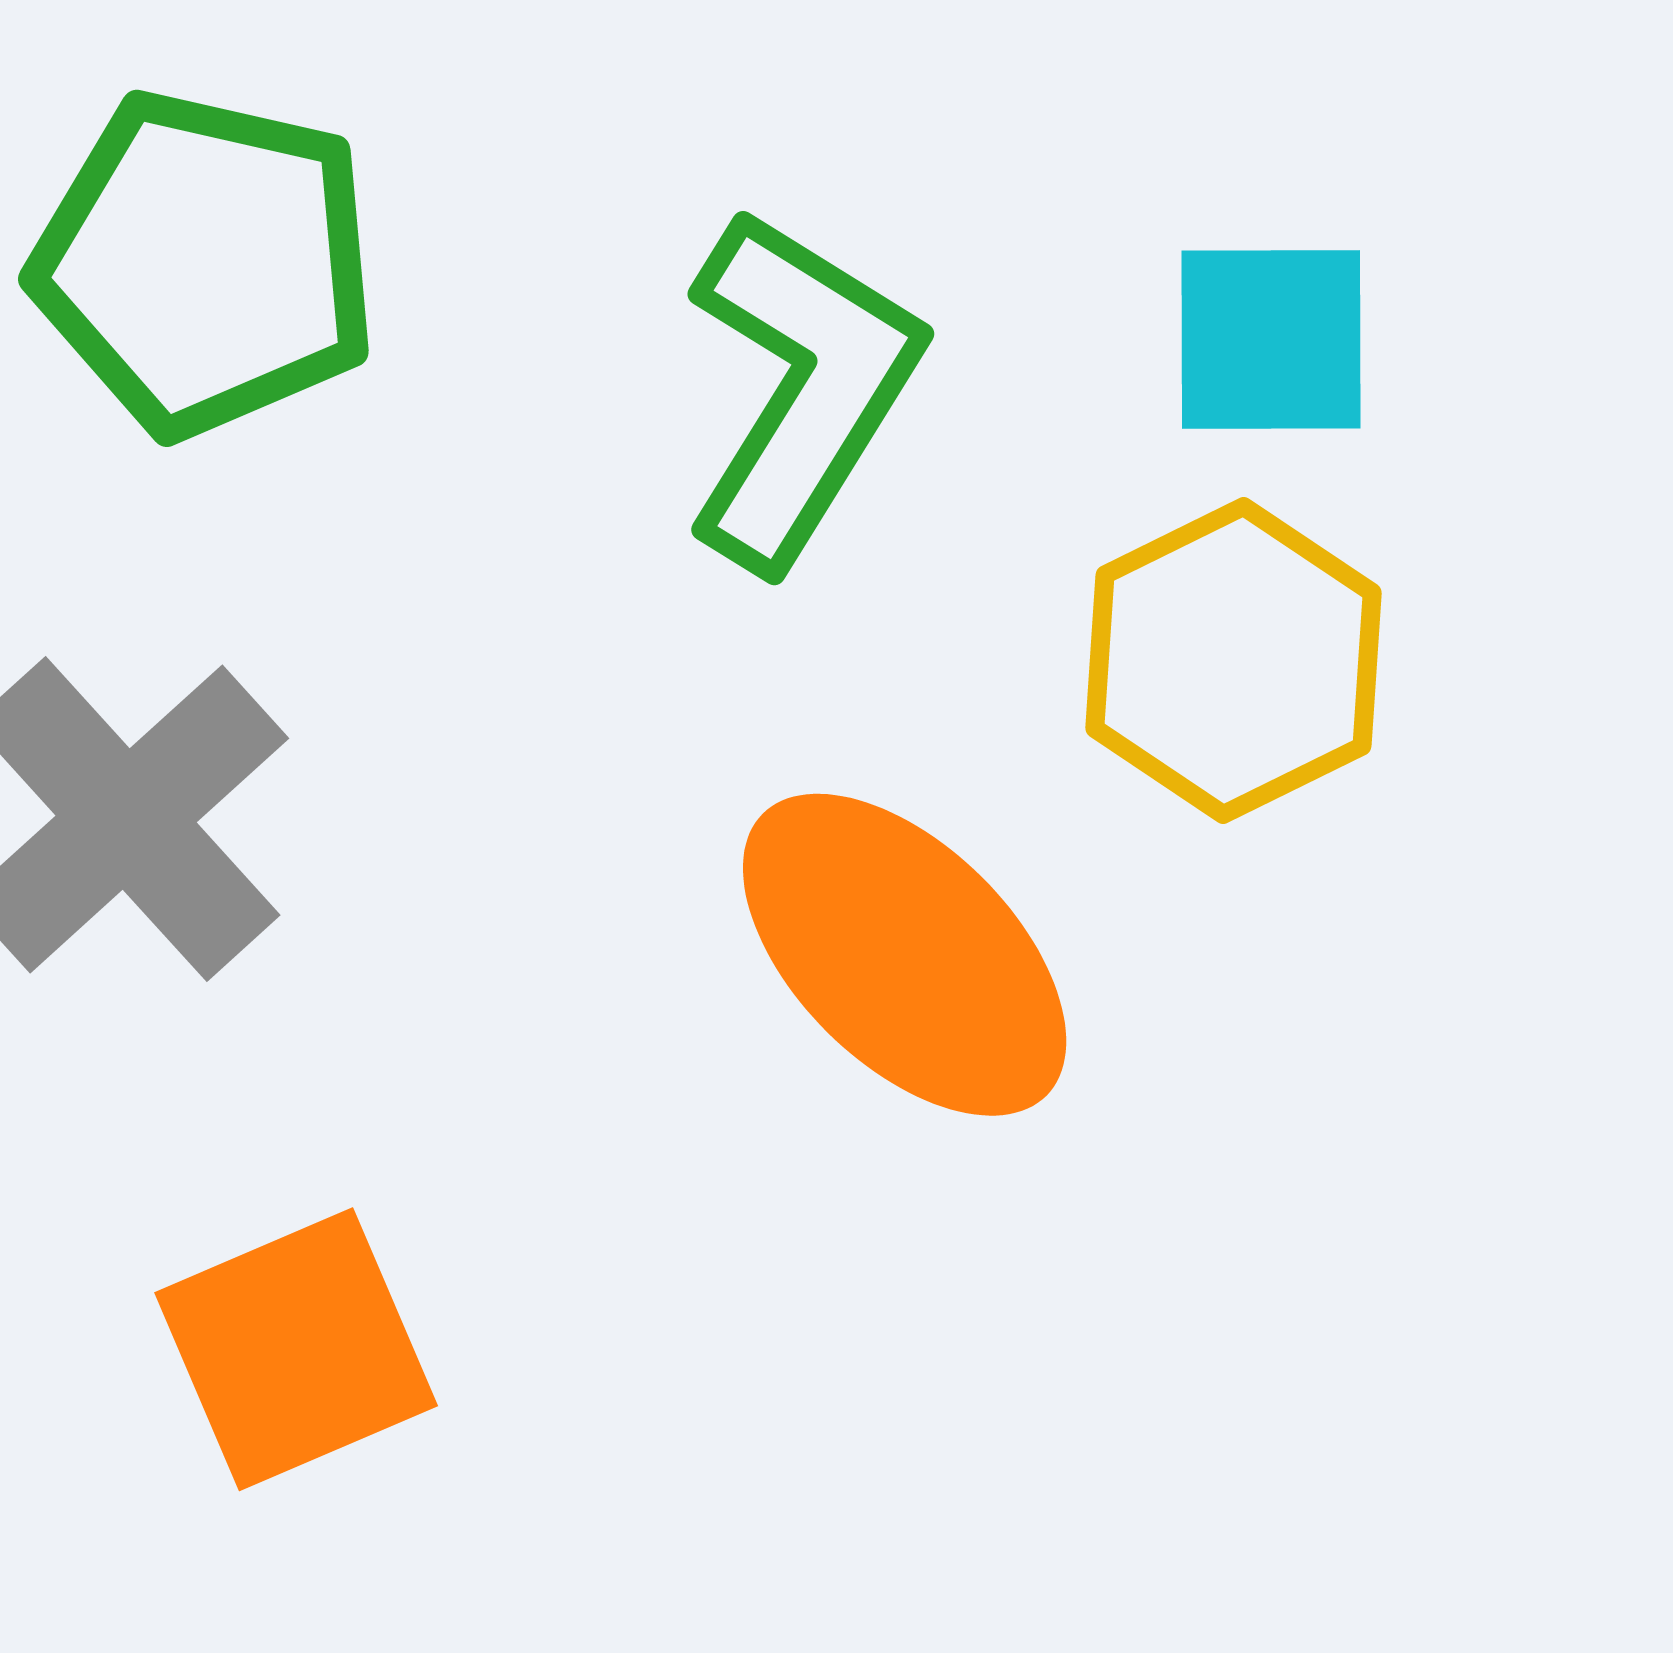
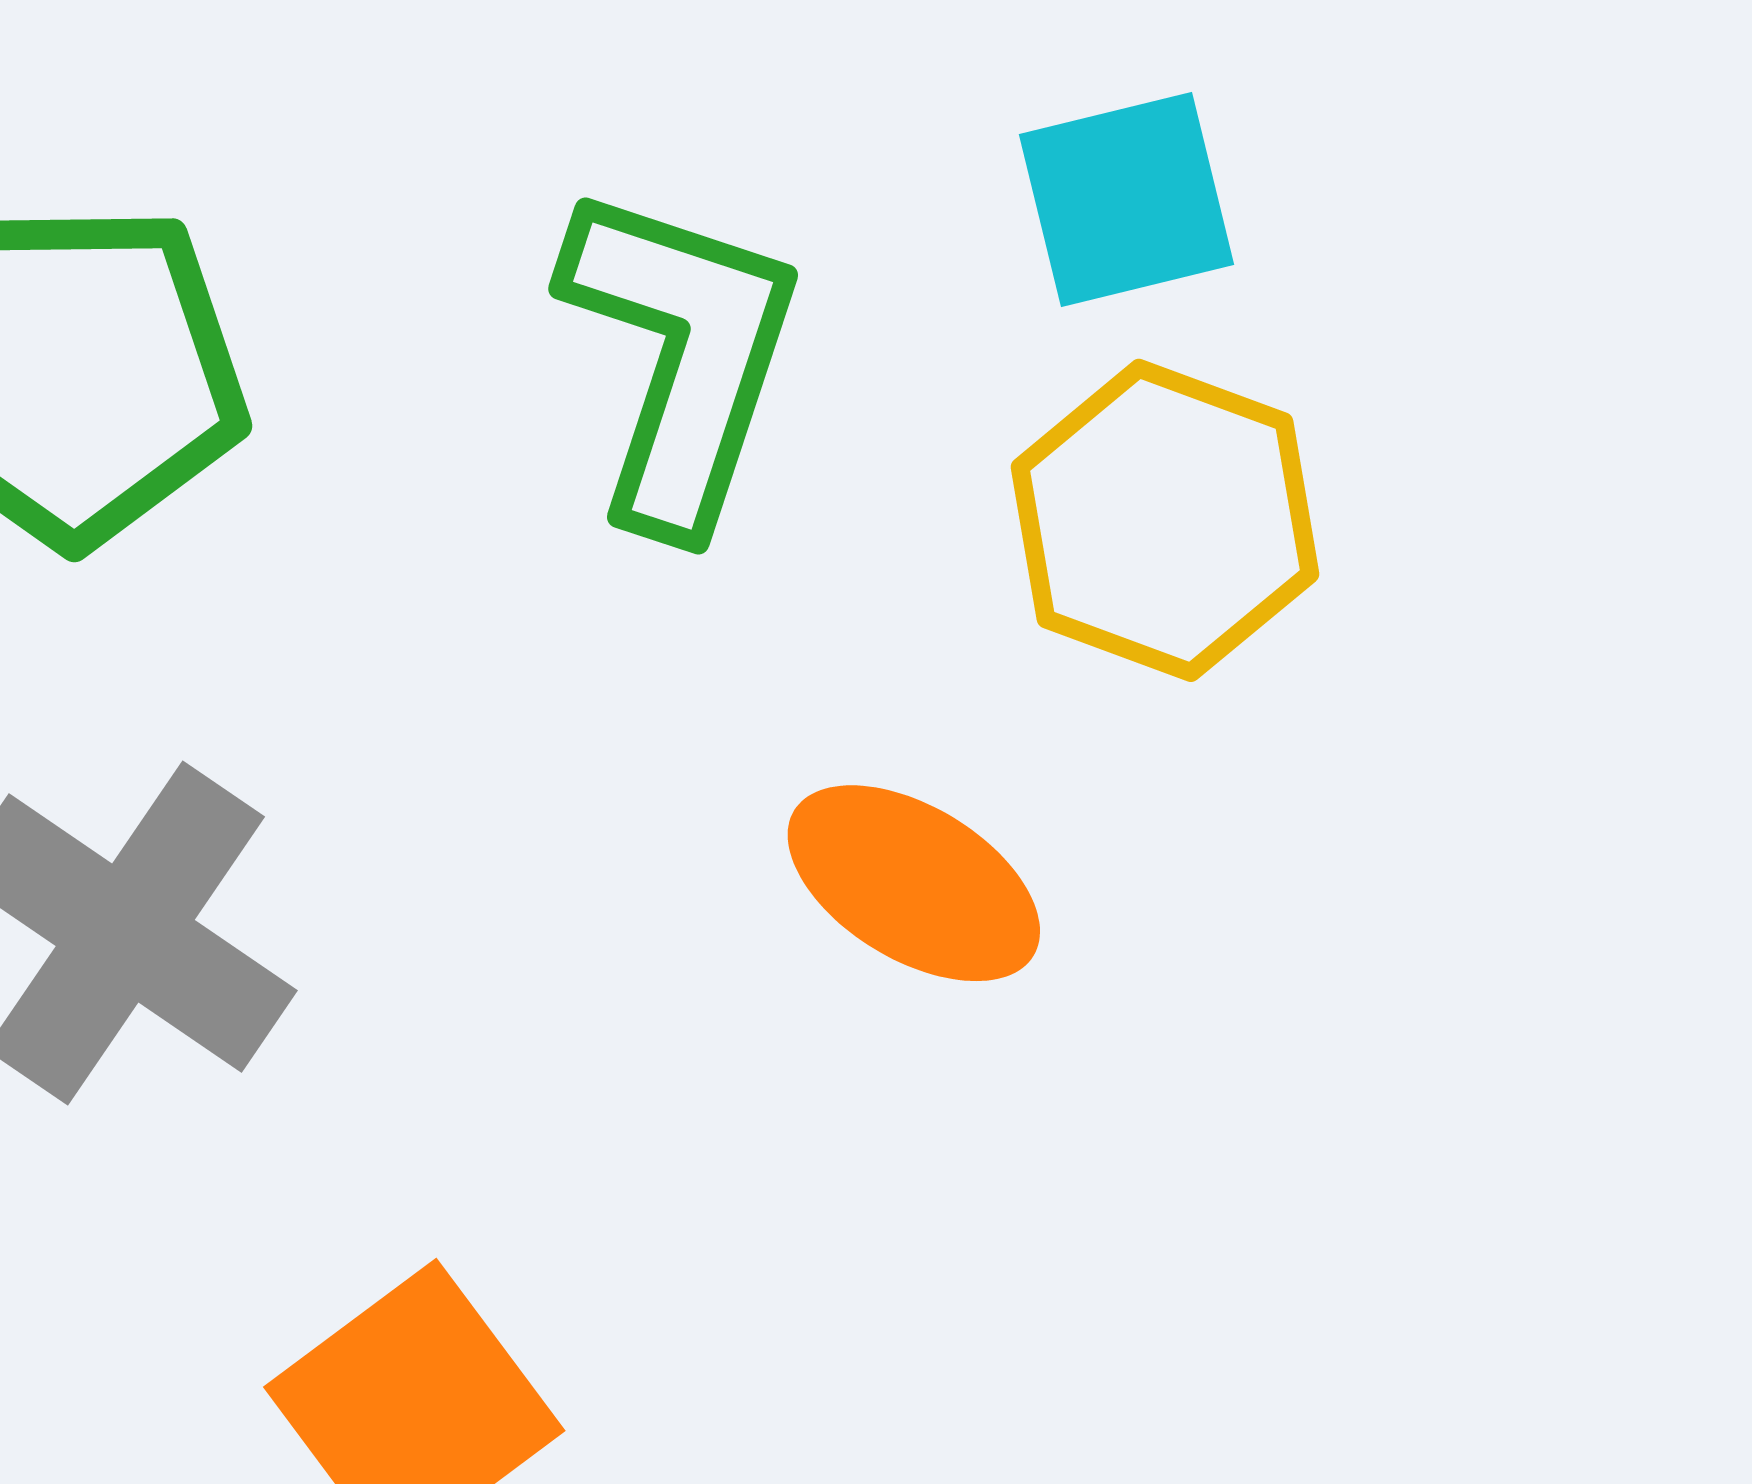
orange ellipse: (905, 955) -> (914, 883), size x0.7

